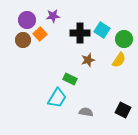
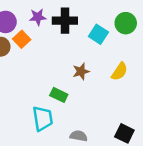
black cross: (80, 33) -> (65, 21), moved
green circle: (124, 39) -> (126, 23), moved
cyan trapezoid: (57, 98) -> (43, 119), turned -40

